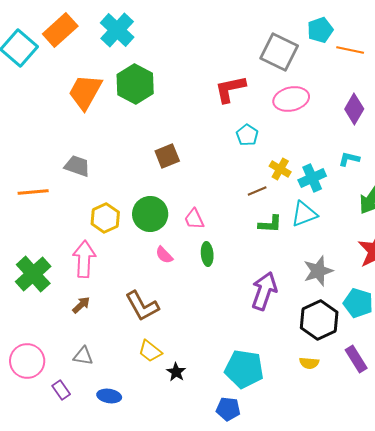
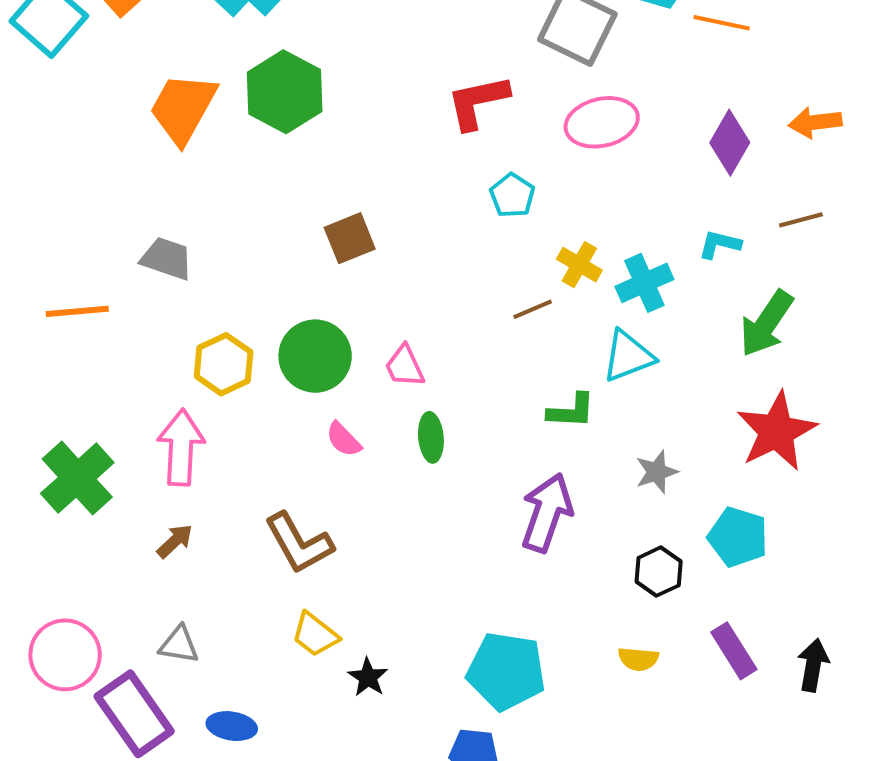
green L-shape: (270, 224) -> (571, 411), moved
gray star: (318, 271) -> (657, 472), size x0.7
black hexagon: (319, 320) -> (659, 572), size x0.6
purple rectangle: (61, 390) -> (134, 714), size x2.0

